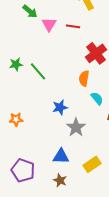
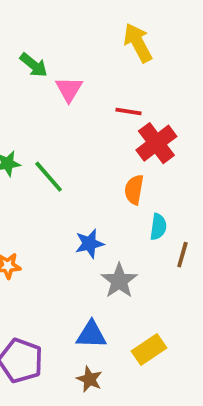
red line: (73, 26) -> (129, 112), moved
cyan semicircle: (97, 98) -> (158, 227), turned 48

